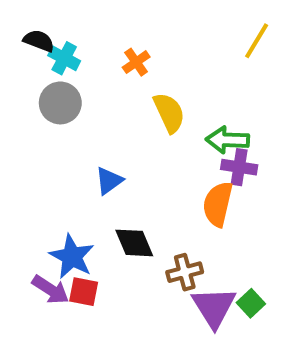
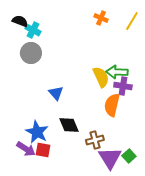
orange cross: (136, 62) -> (101, 18), moved, turned -32
yellow semicircle: (169, 113) -> (101, 77), moved
blue triangle: (109, 181) -> (56, 93), turned -35

